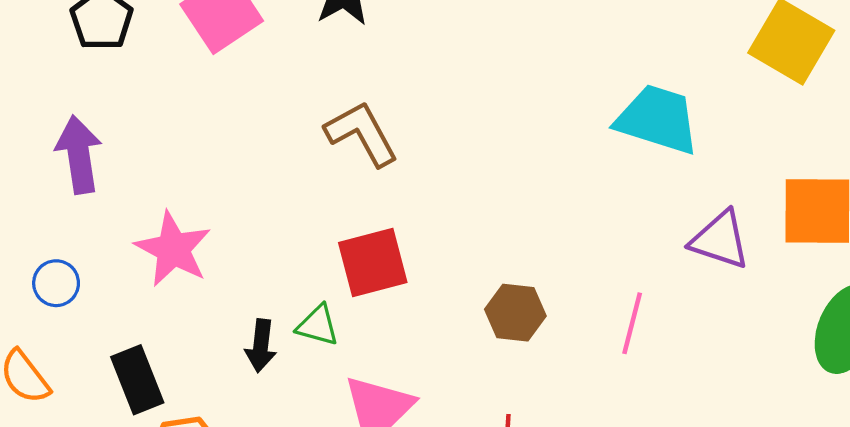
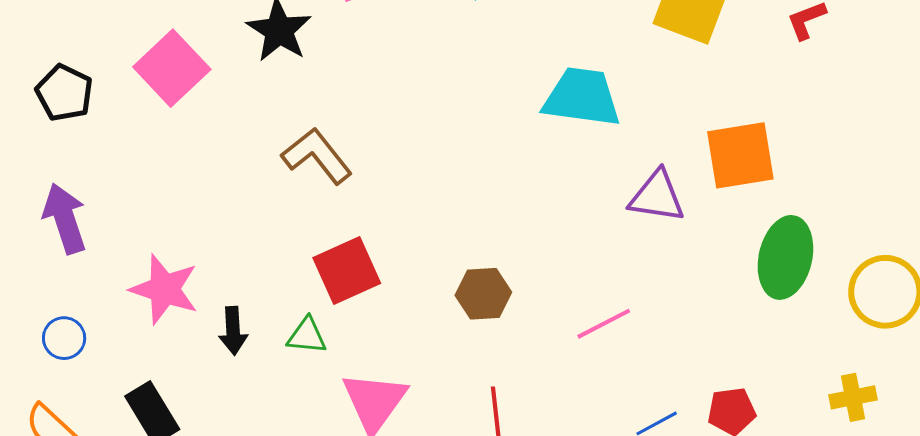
pink line: (632, 323) -> (604, 324), moved, turned 58
black arrow: (261, 346) -> (233, 331), moved

